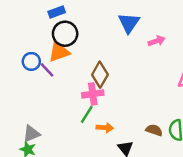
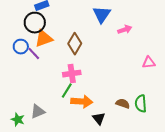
black circle: (65, 34) -> (35, 23), moved
brown diamond: (100, 75) -> (75, 44), moved
orange arrow: (105, 128) -> (82, 102), size x1.5
gray triangle: (31, 134) -> (38, 112), moved

